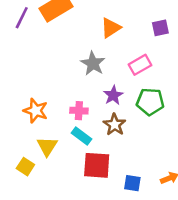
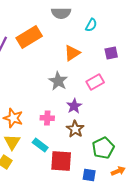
green pentagon: (150, 102) -> (103, 148), moved, turned -30
cyan rectangle: (81, 136) -> (40, 145), moved
yellow triangle: (47, 146) -> (12, 142), moved

